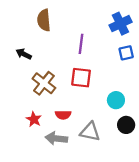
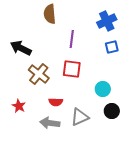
brown semicircle: (44, 20) -> (50, 14), moved
black arrow: (24, 54) -> (21, 48), size x1.5
red star: (34, 119) -> (19, 106), moved
gray triangle: (90, 132) -> (80, 117), turned -36

